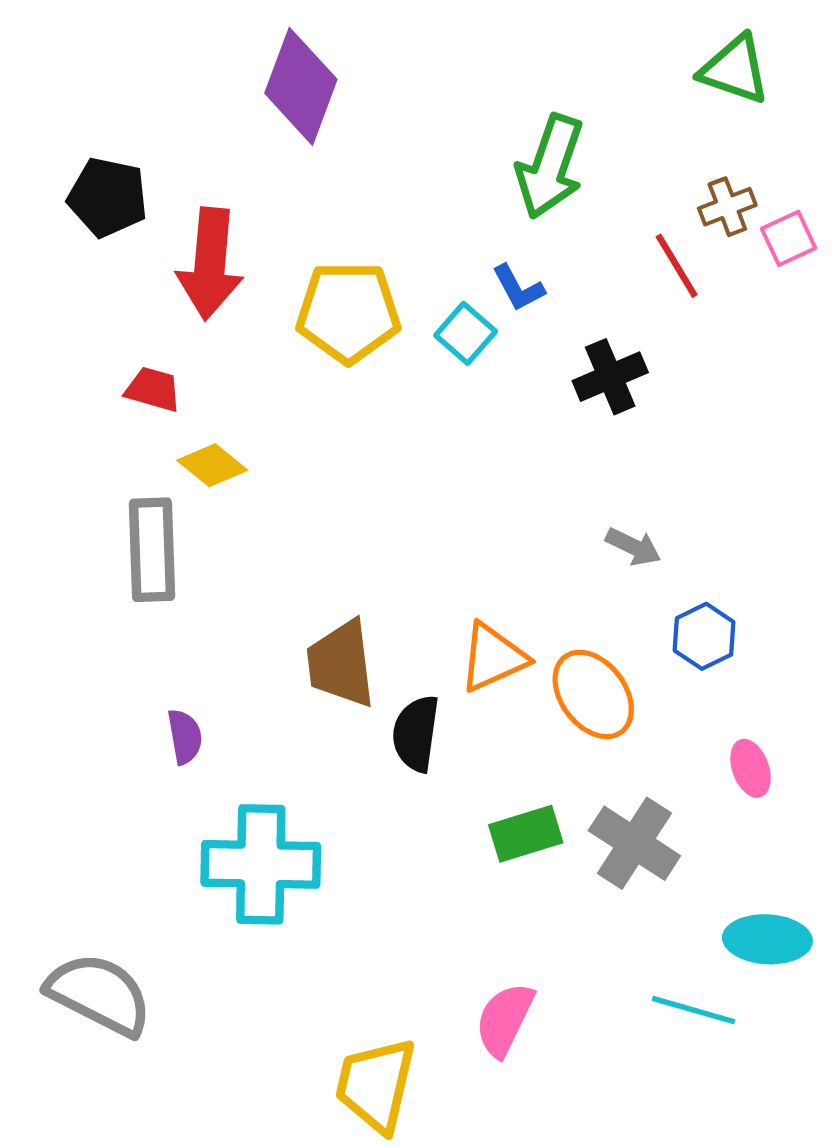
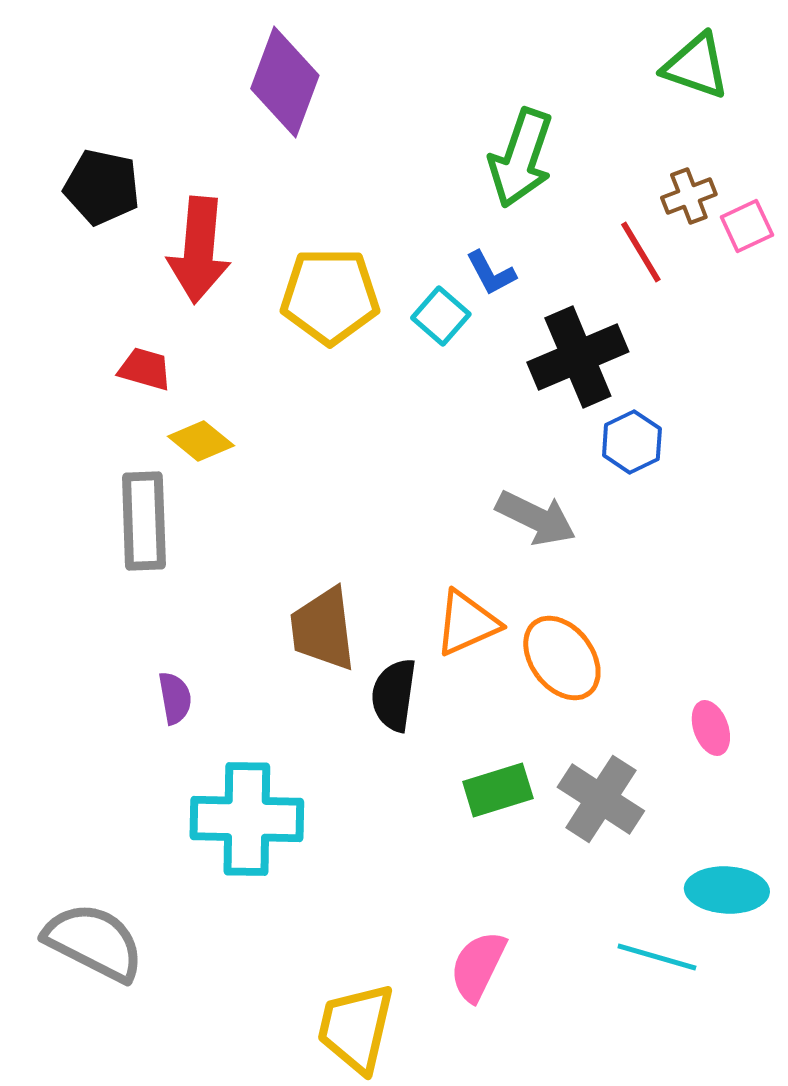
black cross: (610, 377) -> (578, 357), size x1.4
gray arrow: (633, 547) -> (536, 518), moved, size x1.5
blue hexagon: (704, 636) -> (632, 442), moved

